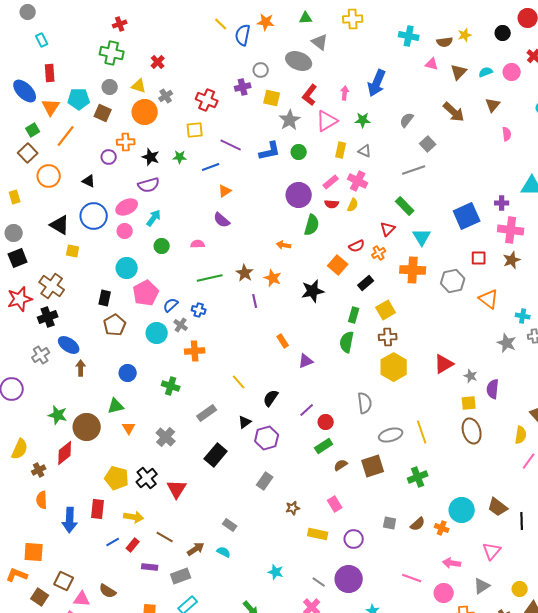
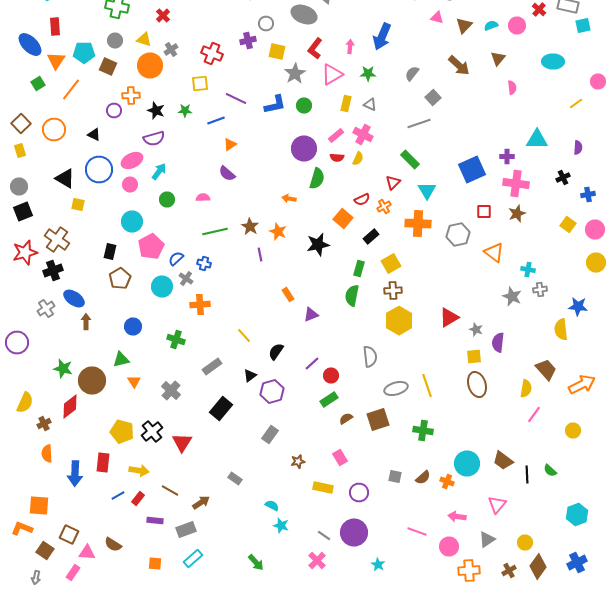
brown square: (28, 153) -> (21, 124), moved
green cross: (418, 477) -> (423, 430), turned 30
cyan semicircle: (224, 552) -> (272, 506), moved

